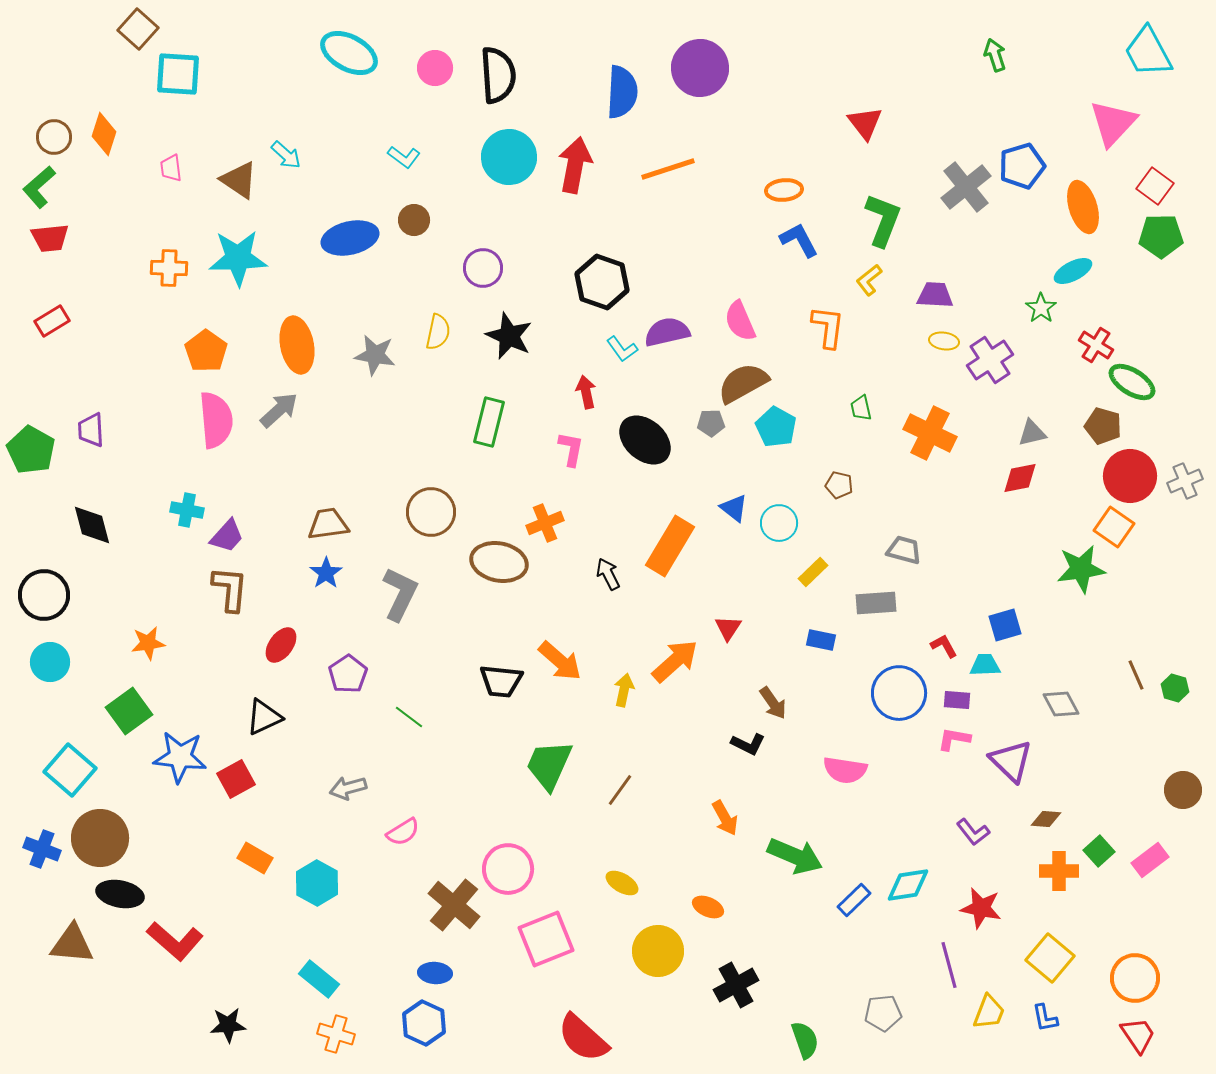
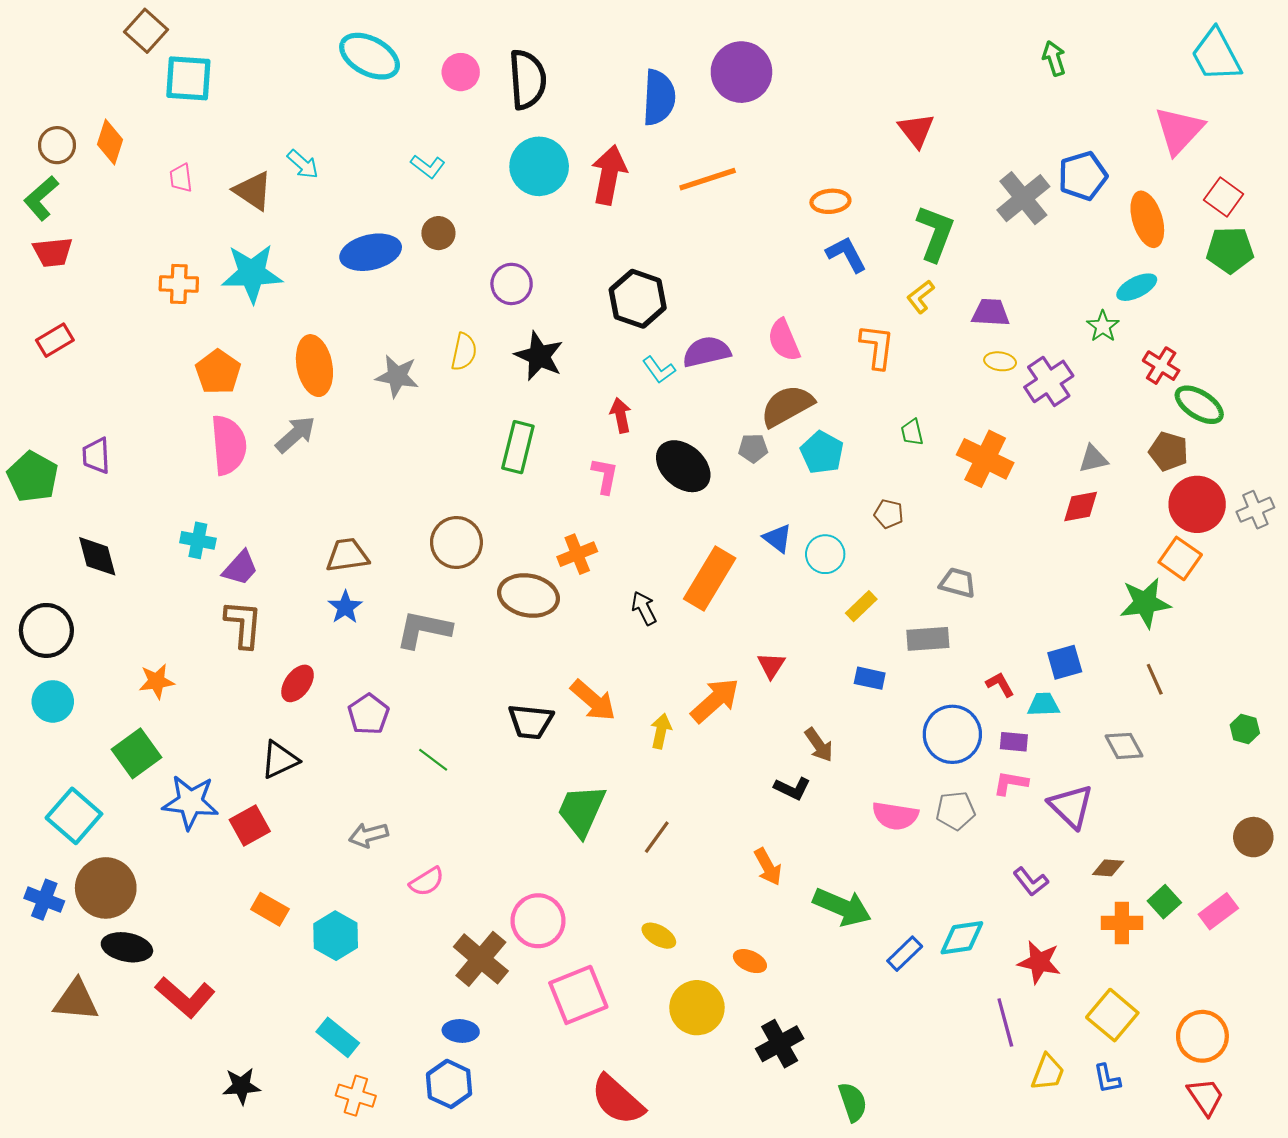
gray L-shape: (400, 594) -> (424, 629), turned -104
brown line: (1136, 675) -> (1155, 679), moved
gray pentagon: (883, 1013) -> (956, 811), moved

